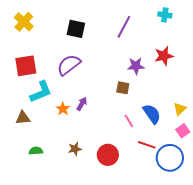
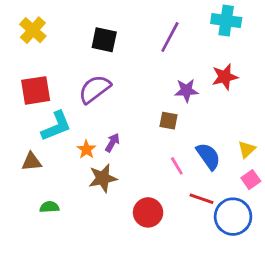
cyan cross: (165, 15) -> (226, 21), size x1.5
brown star: (75, 149) -> (103, 178), moved, size x1.5

